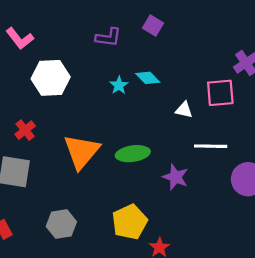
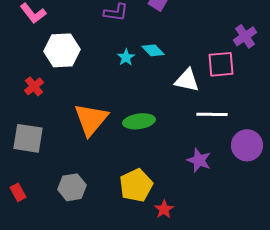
white triangle: (184, 110) -> (187, 80), size x1.5
red cross: (25, 130) -> (34, 86), moved
purple star: (175, 177) -> (199, 160), moved

